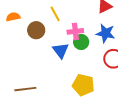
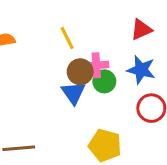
brown circle: (36, 30) -> (80, 72), moved

